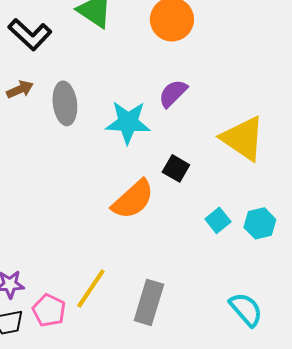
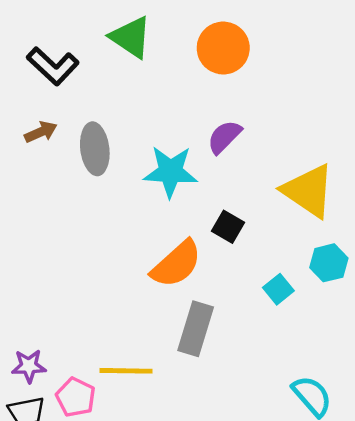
cyan hexagon: (260, 223) -> (329, 263), moved
yellow line: (91, 288) -> (126, 371), turned 57
gray rectangle: (149, 302) -> (196, 329), moved

